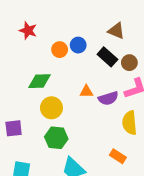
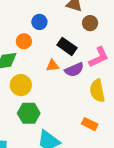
orange circle: (60, 50) -> (24, 41), moved
black rectangle: (107, 57) -> (67, 46), moved
brown circle: (129, 63) -> (90, 23), moved

